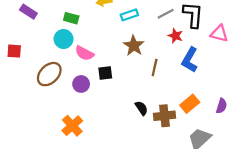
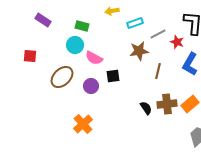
gray line: (166, 14) -> (158, 34), moved
brown star: (134, 46) -> (139, 51), turned 30
brown cross: (164, 116) -> (167, 104), moved

